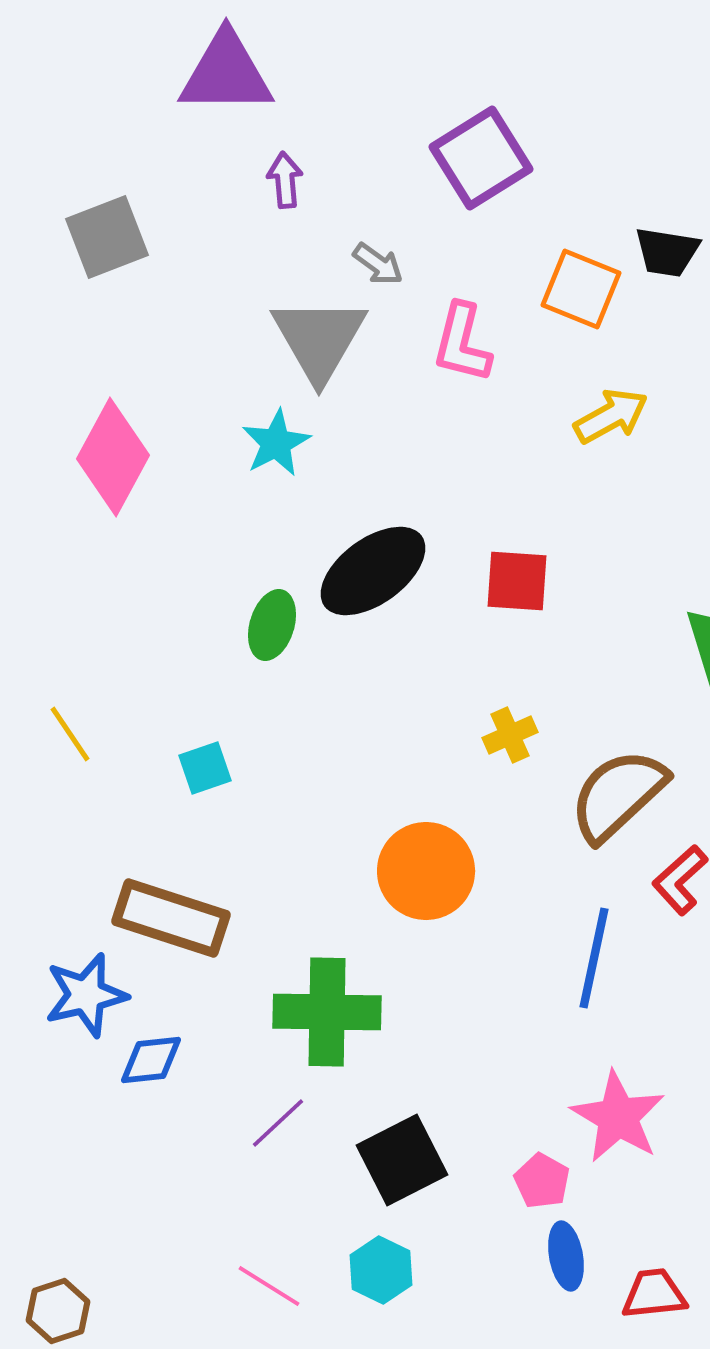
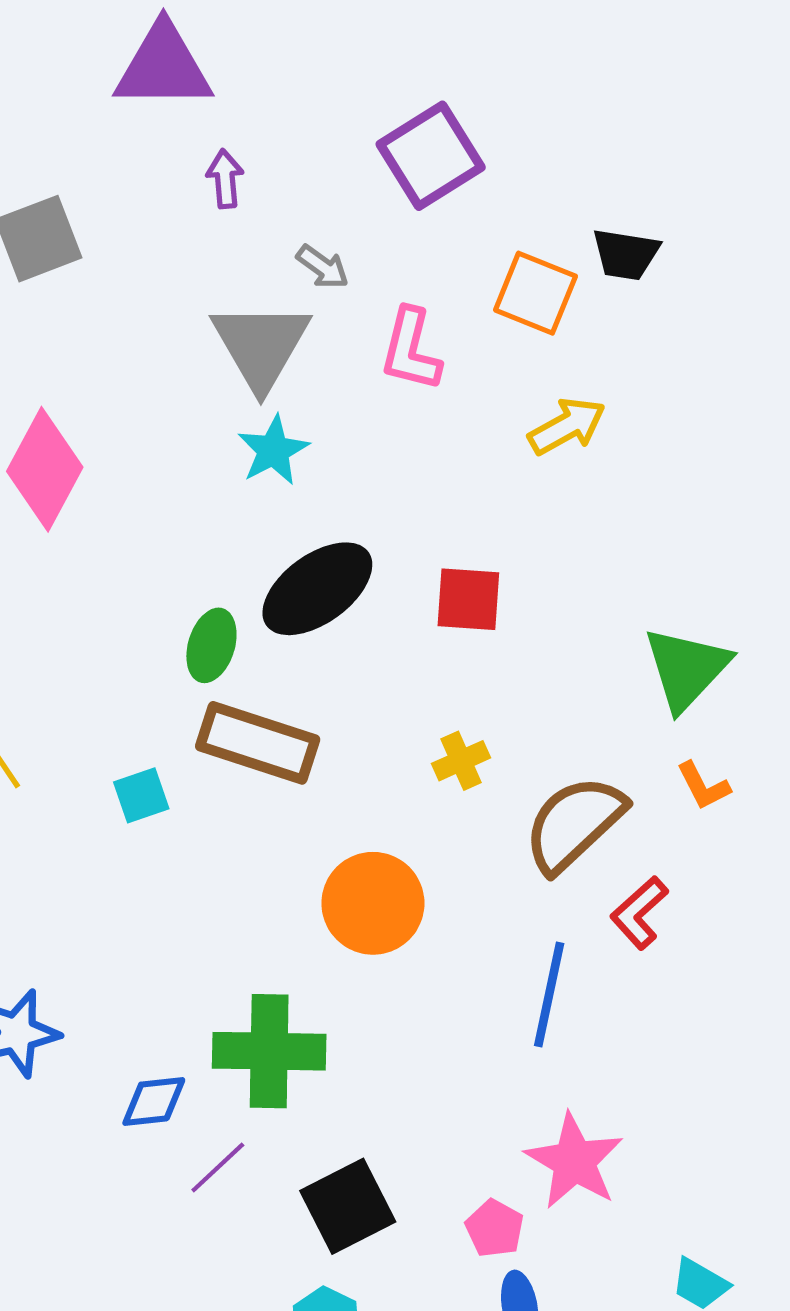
cyan star: (276, 443) -> (273, 450), moved
brown rectangle: (171, 918) -> (258, 743), moved
blue diamond: (151, 1060) -> (154, 1101), moved

